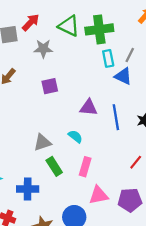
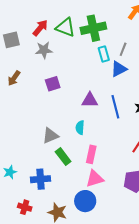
red arrow: (31, 22) -> (40, 28), moved
blue triangle: (123, 76) -> (119, 69), turned -48
cyan semicircle: (75, 136) -> (80, 128), turned -120
pink triangle: (99, 195) -> (95, 179), moved

